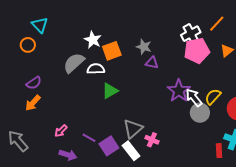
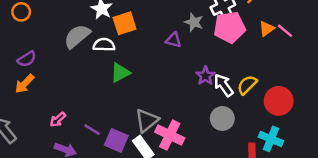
gray star: (144, 47) -> (194, 22), moved
purple star: (179, 91) -> (205, 76), size x0.7
gray circle: (200, 113) -> (222, 119), moved
pink cross: (152, 140) -> (170, 135), size x1.6
purple square: (109, 146) -> (116, 140), turned -36

